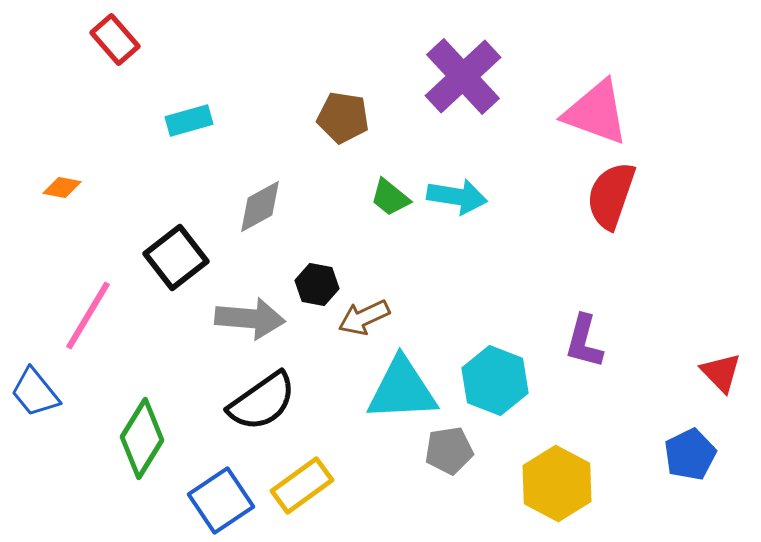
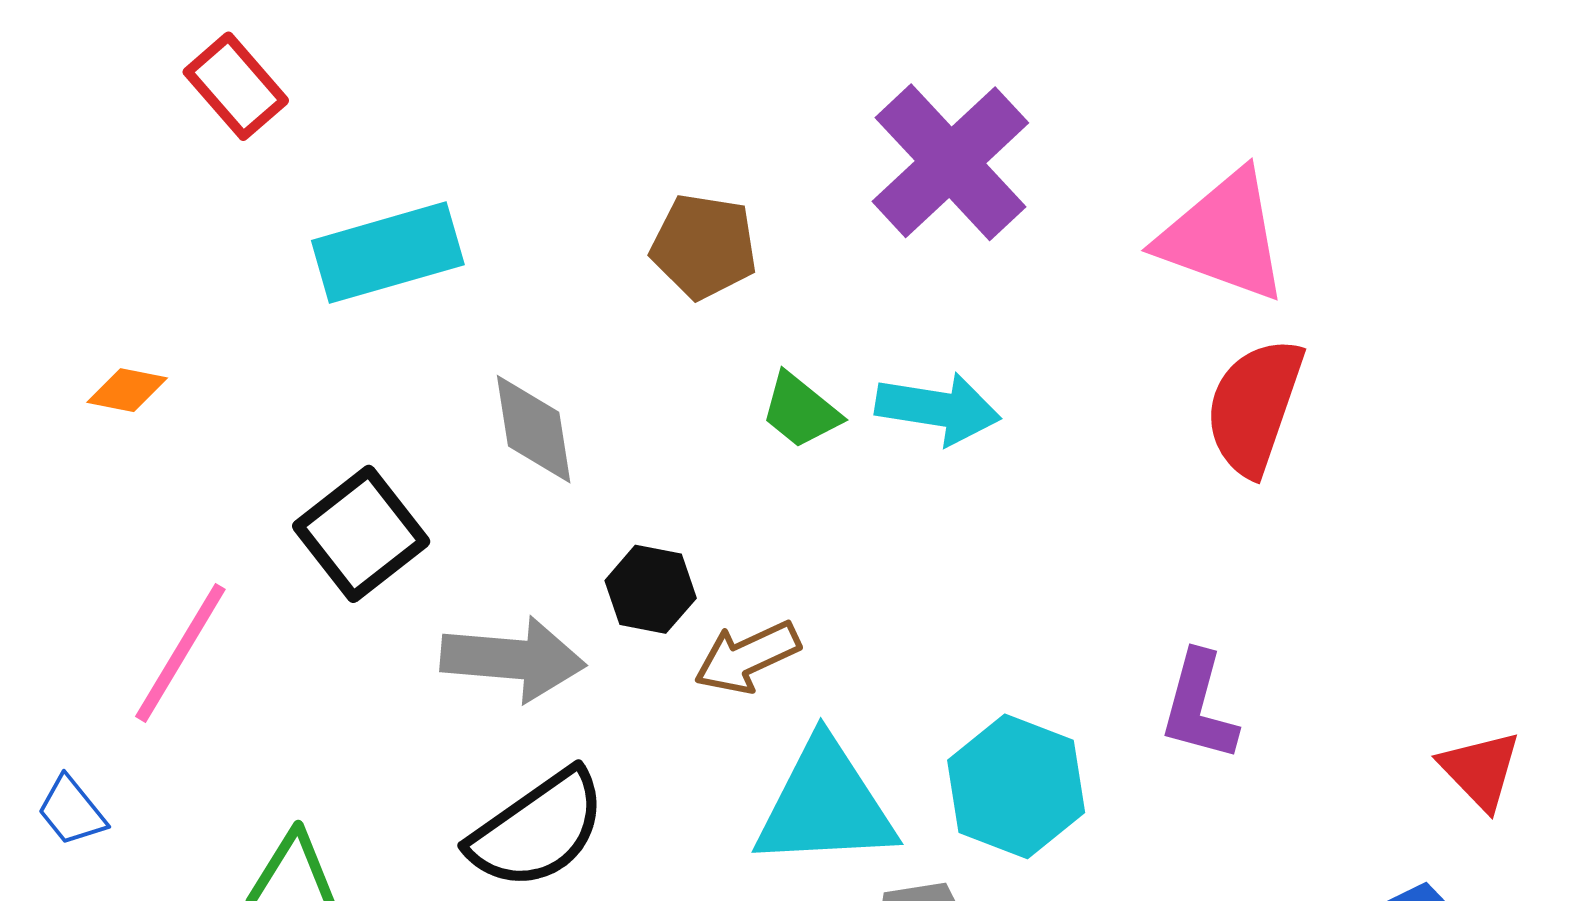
cyan rectangle: (189, 120) -> (388, 253), size x1.5
gray diamond: (260, 206) -> (534, 429), turned -70
blue trapezoid: (35, 392) -> (72, 811), size x0.7

